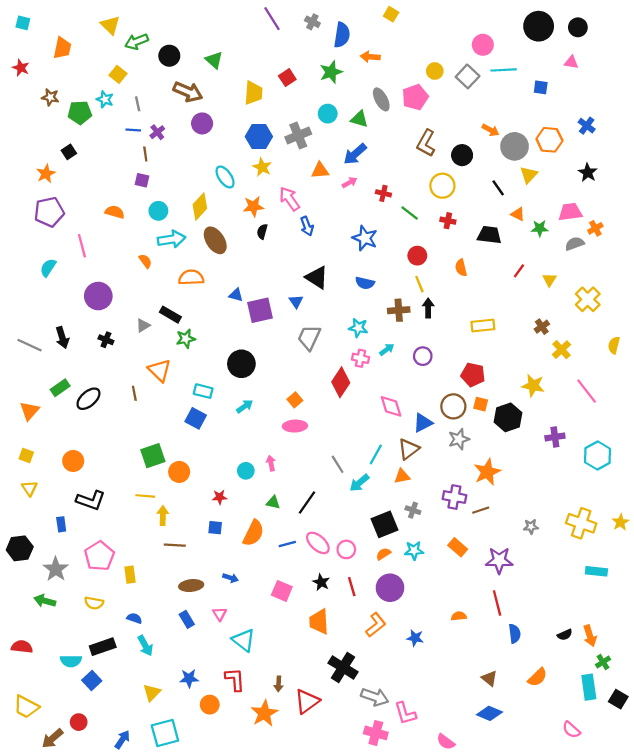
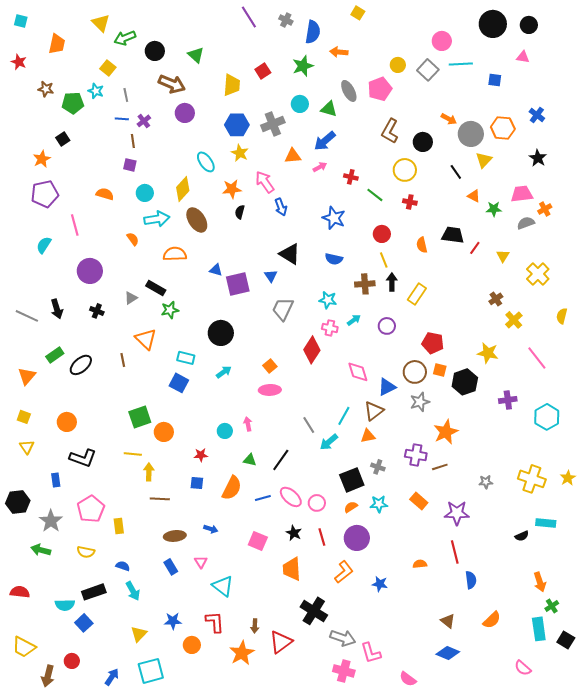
black trapezoid: (489, 235) -> (453, 235), moved
yellow rectangle: (483, 326) -> (417, 294), moved, turned -50
black semicircle: (565, 635) -> (522, 536), moved
brown arrow: (52, 738) -> (48, 676), turned -35

